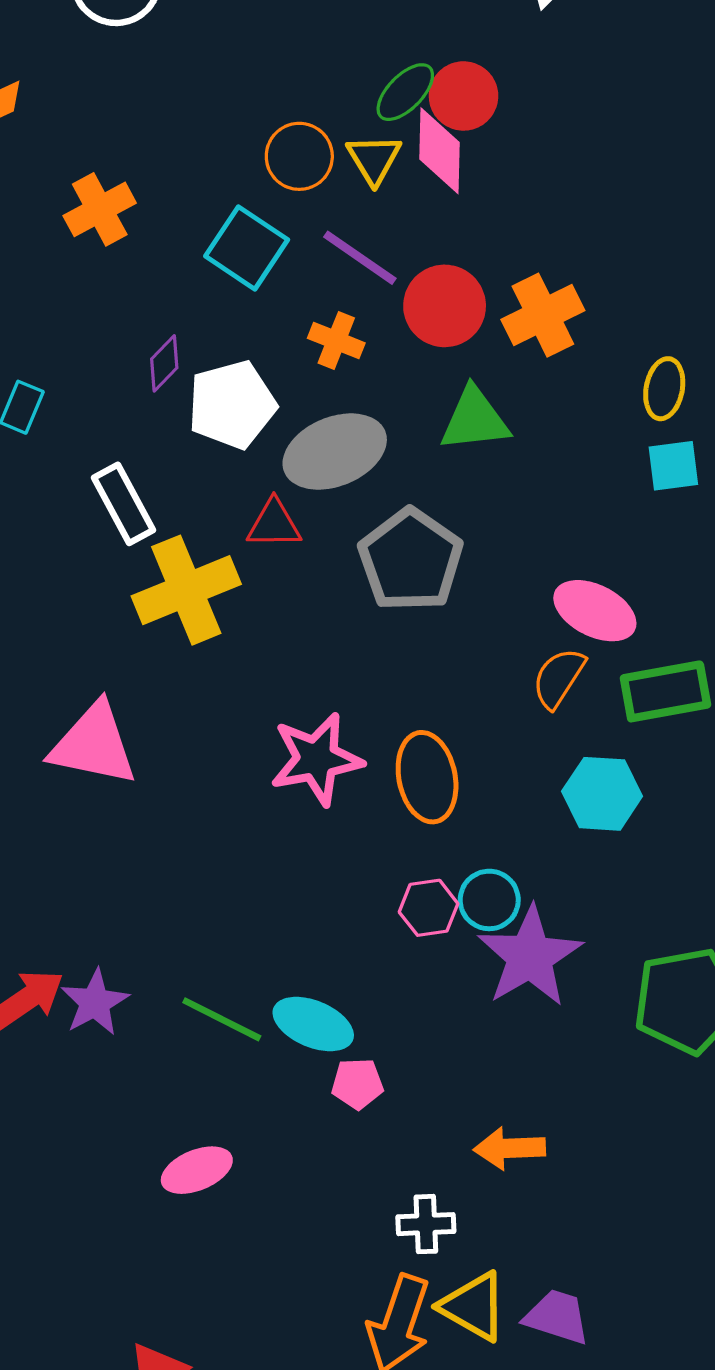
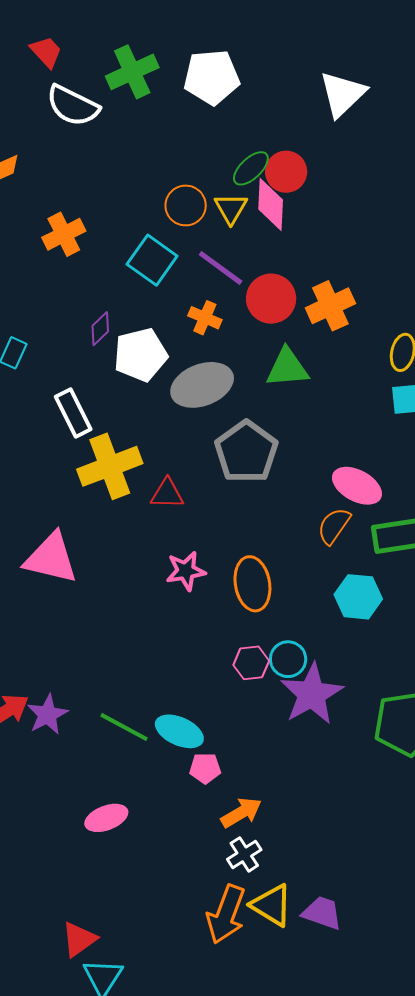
red triangle: (274, 524) -> (167, 494), moved
pink star: (316, 759) -> (186, 571), size x0.7
orange arrow: (510, 1148) -> (241, 813), moved, turned 150
white cross: (426, 1224) -> (244, 854), turned -32

